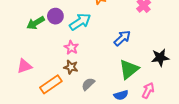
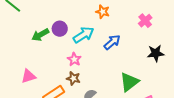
blue arrow: (122, 38) -> (112, 42), moved
black star: (160, 58) -> (156, 53), moved

